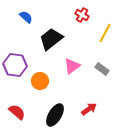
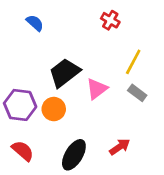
yellow line: (105, 33) -> (133, 62), moved
black trapezoid: (51, 39) -> (65, 73), moved
purple hexagon: (15, 65) -> (20, 105), moved

